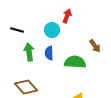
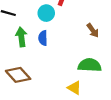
green semicircle: (75, 62) -> (90, 65), moved

